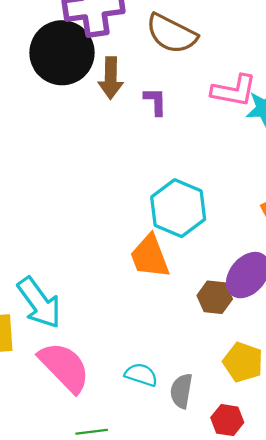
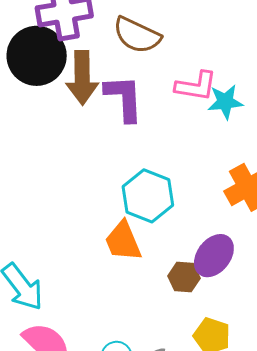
brown arrow: (111, 78) -> (82, 78), size x1.4
purple L-shape: (155, 101) -> (124, 98), size x1.8

